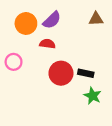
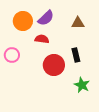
brown triangle: (96, 19) -> (78, 23), moved
black rectangle: (86, 73) -> (76, 55), moved, turned 64

